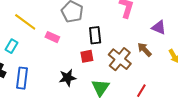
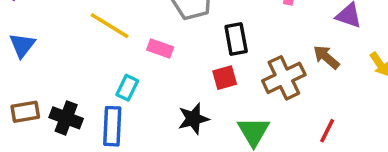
cyan rectangle: (12, 46) -> (127, 88), moved
brown cross: (120, 59) -> (284, 78), turned 30

